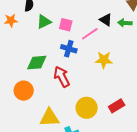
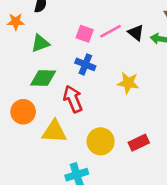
green triangle: (44, 22) -> (40, 43), moved
pink line: (90, 34) -> (110, 31), moved
yellow triangle: (50, 118) -> (54, 132), moved

